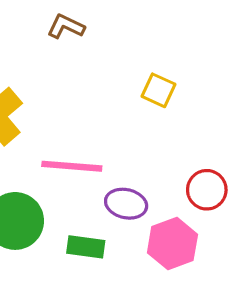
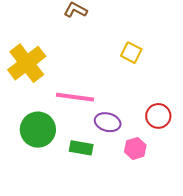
pink hexagon: (172, 244) -> (135, 148), size x0.7

